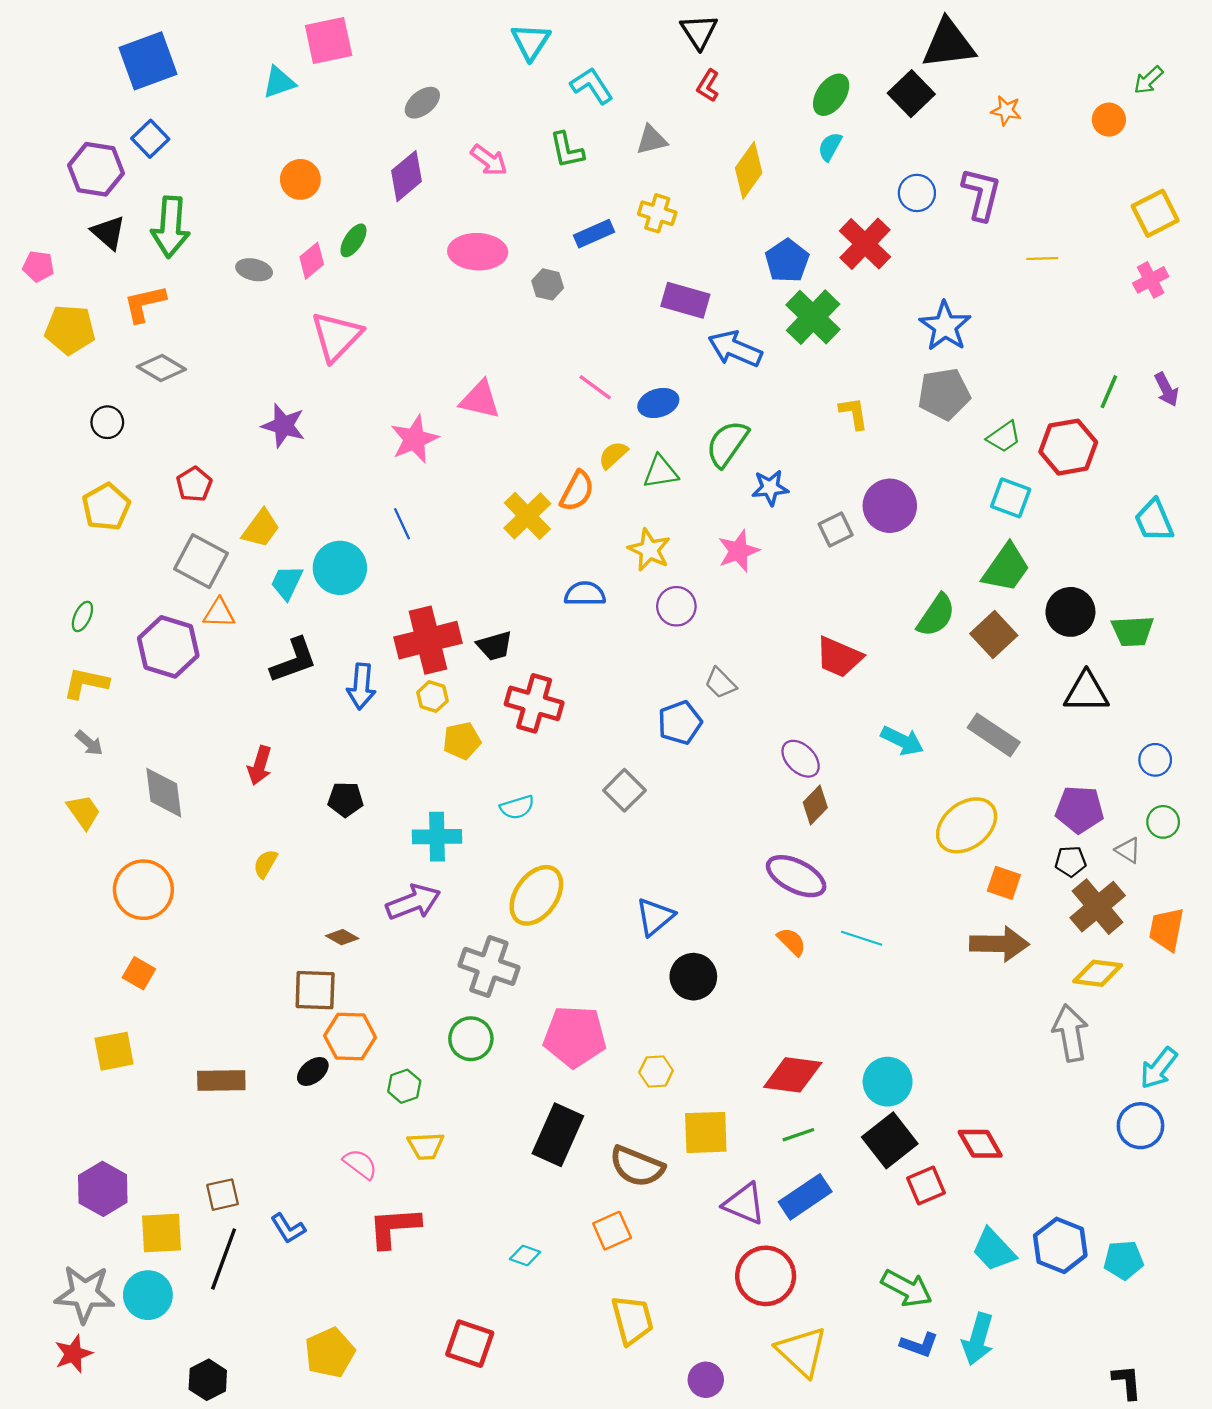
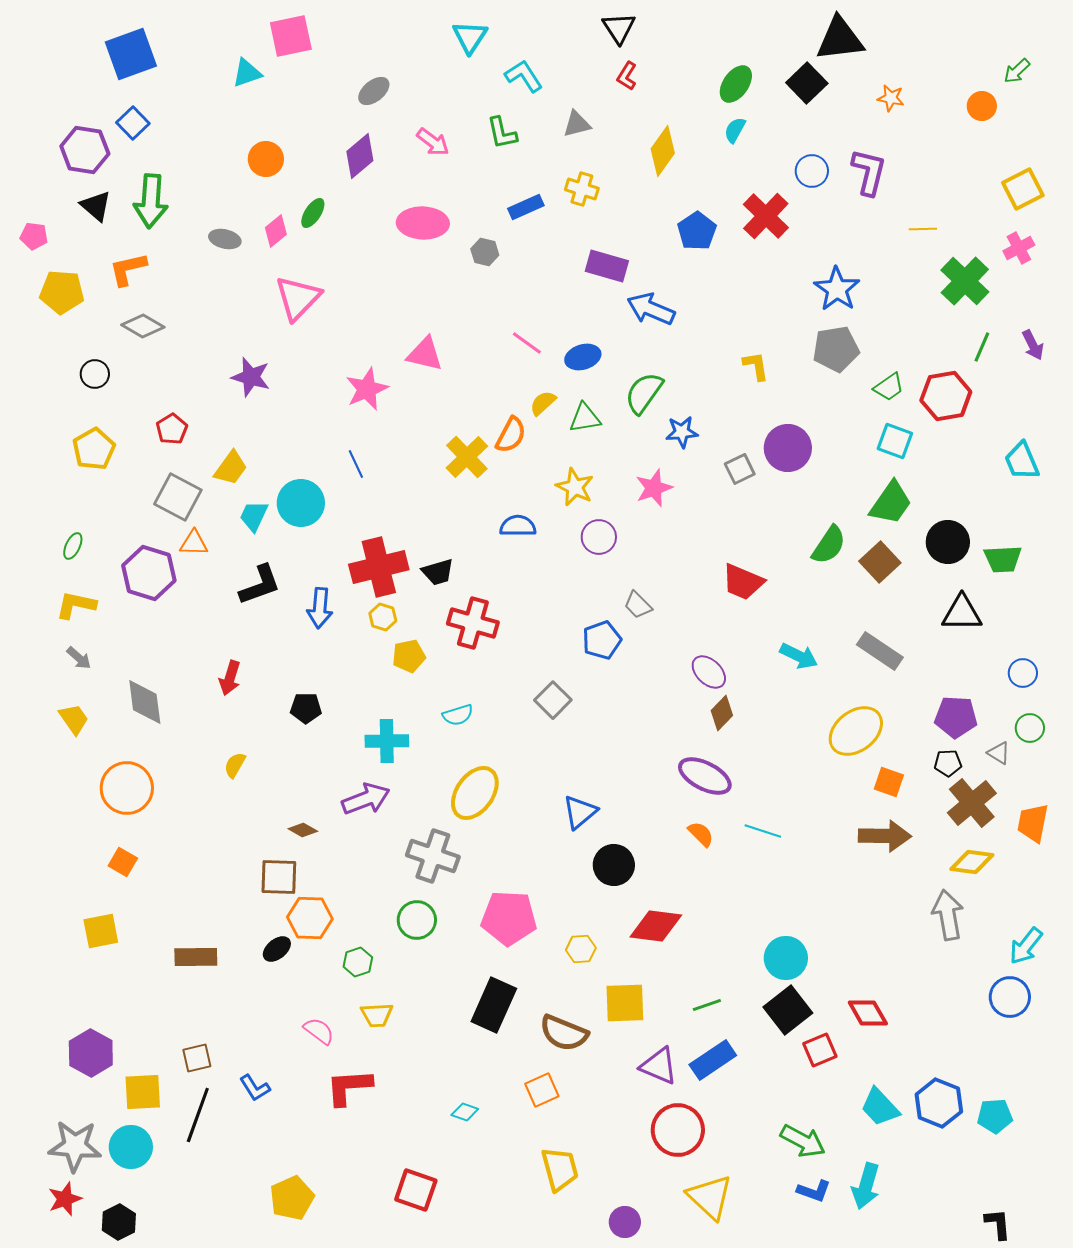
green cross: (813, 317) -> (965, 281), moved
red diamond: (793, 1075) -> (656, 926), moved
black hexagon: (208, 1380) -> (119, 1222), moved

